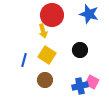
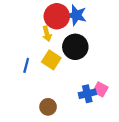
blue star: (89, 14) -> (76, 15), moved
black circle: (80, 50) -> (75, 47), moved, size x1.5
brown circle: (45, 80) -> (48, 107), moved

